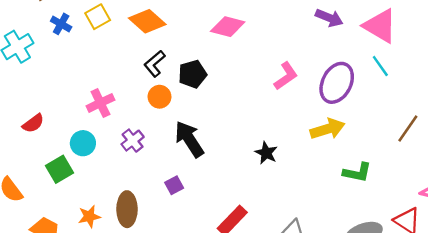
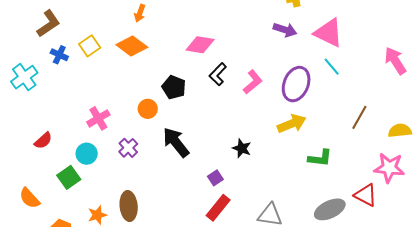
black L-shape: (155, 64) -> (218, 74), moved
black pentagon: (192, 74) -> (174, 87), turned -30
purple square: (174, 185) -> (215, 178), moved

